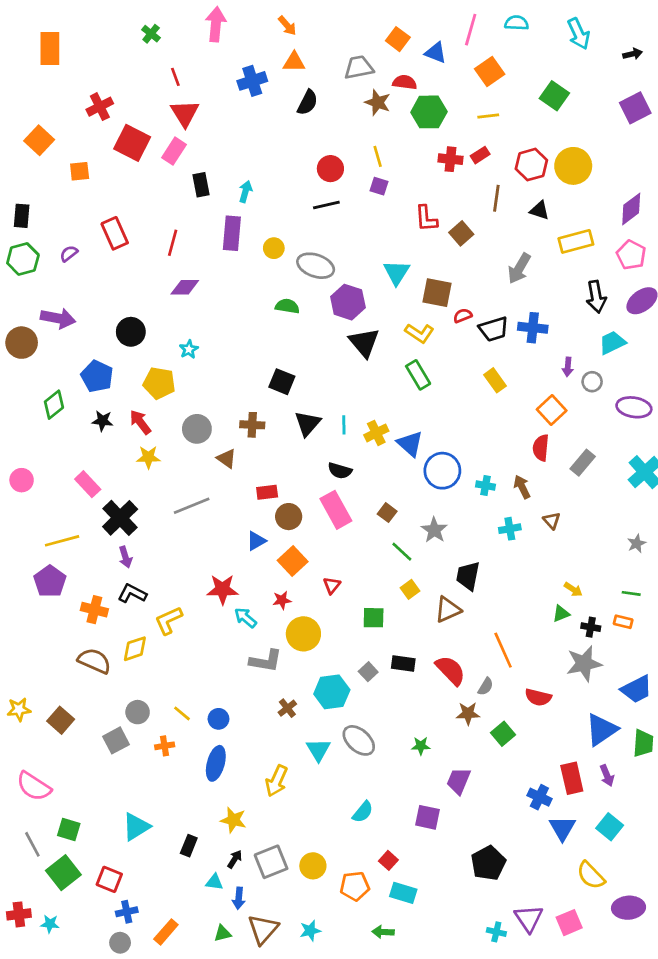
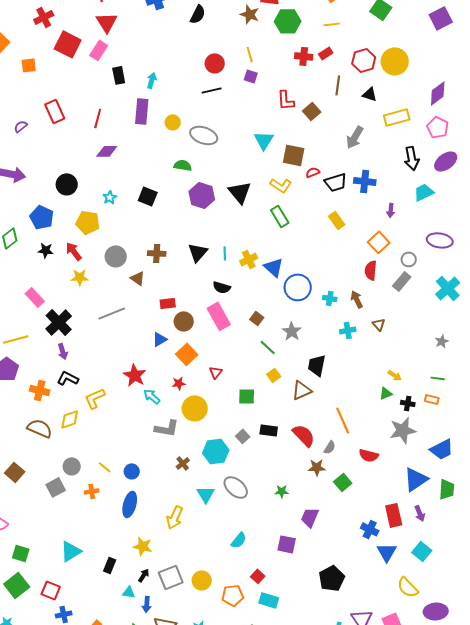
purple hexagon: (348, 302) -> (202, 195), moved
black square: (282, 382) -> (148, 196), moved
gray circle: (592, 382) -> (409, 259), moved
red star: (223, 589) -> (135, 375), turned 30

